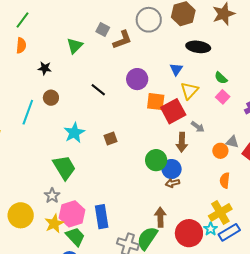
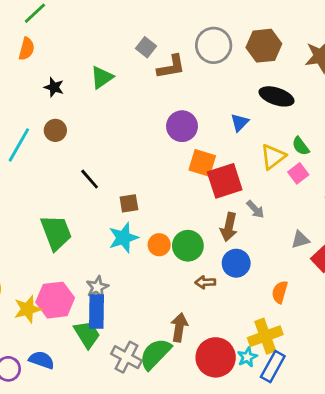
green triangle: (75, 46) -> (102, 77), moved
black line: (98, 90) -> (90, 179), moved
yellow triangle: (189, 91) -> (273, 157), moved
cyan star: (74, 133) -> (123, 238), moved
gray triangle: (232, 142) -> (300, 240), turned -40
orange circle: (220, 151) -> (159, 245), moved
blue circle: (172, 169) -> (236, 263), moved
gray star: (52, 196) -> (97, 287), moved
blue rectangle: (229, 232) -> (273, 367), turned -40
green trapezoid: (75, 237) -> (87, 334), moved

